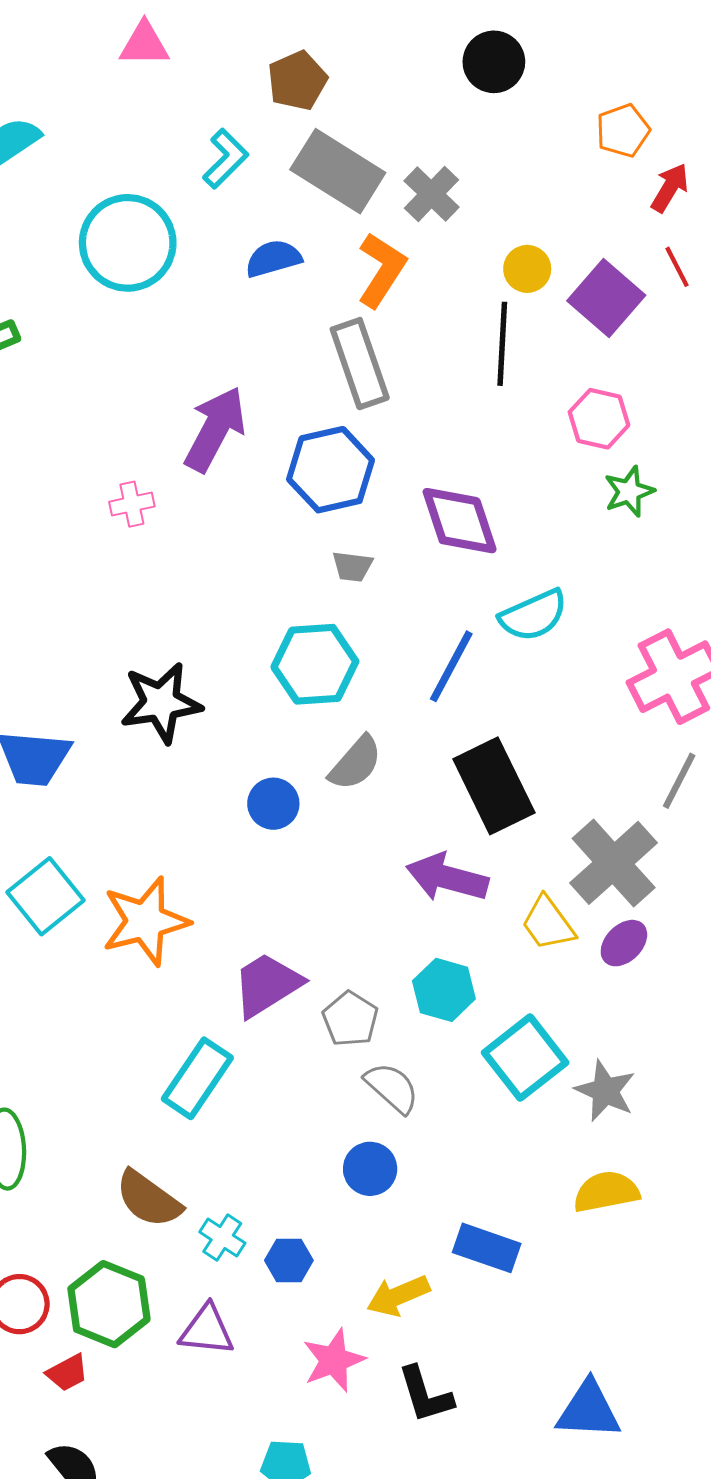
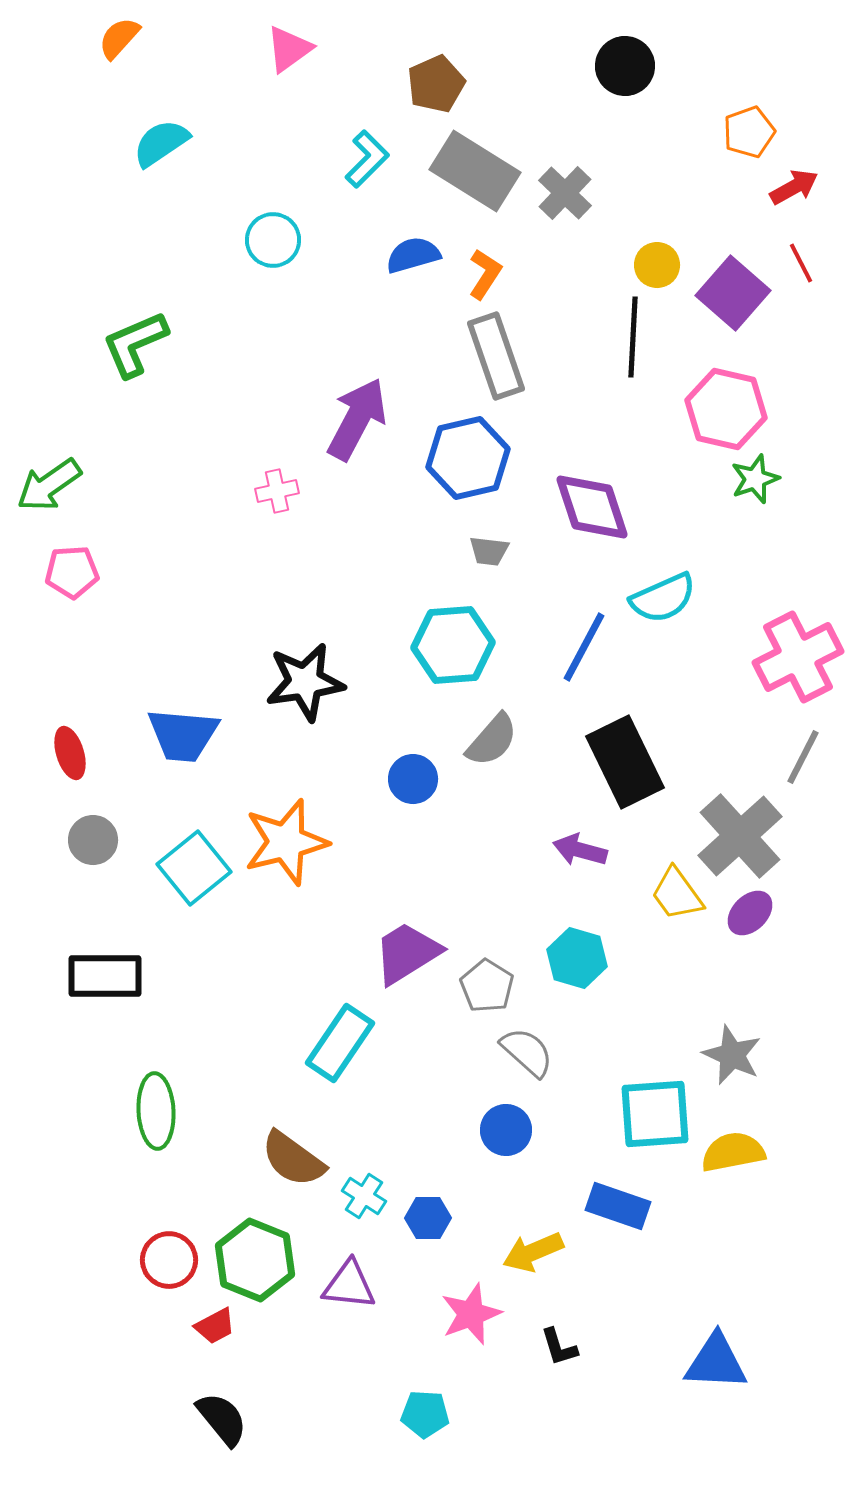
pink triangle: (144, 44) -> (289, 49), turned -36
red arrow: (670, 188) -> (794, 187), turned 30
cyan circle: (128, 243) -> (273, 240), size x0.6
orange L-shape: (382, 270) -> (485, 274), moved, size x0.7
pink hexagon: (599, 419) -> (726, 409), size x1.4
purple arrow: (447, 878) -> (580, 850), size x0.7
orange star: (145, 921) -> (286, 842), moved
cyan square: (525, 1058) -> (655, 1114), moved, turned 34
black L-shape: (425, 1395) -> (559, 1347), size x0.7

